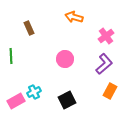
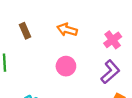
orange arrow: (74, 17) -> (67, 30), moved

